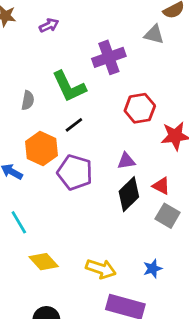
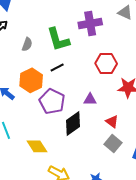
black diamond: (129, 194) -> (73, 123), moved
yellow diamond: (44, 262) -> (37, 146), moved

